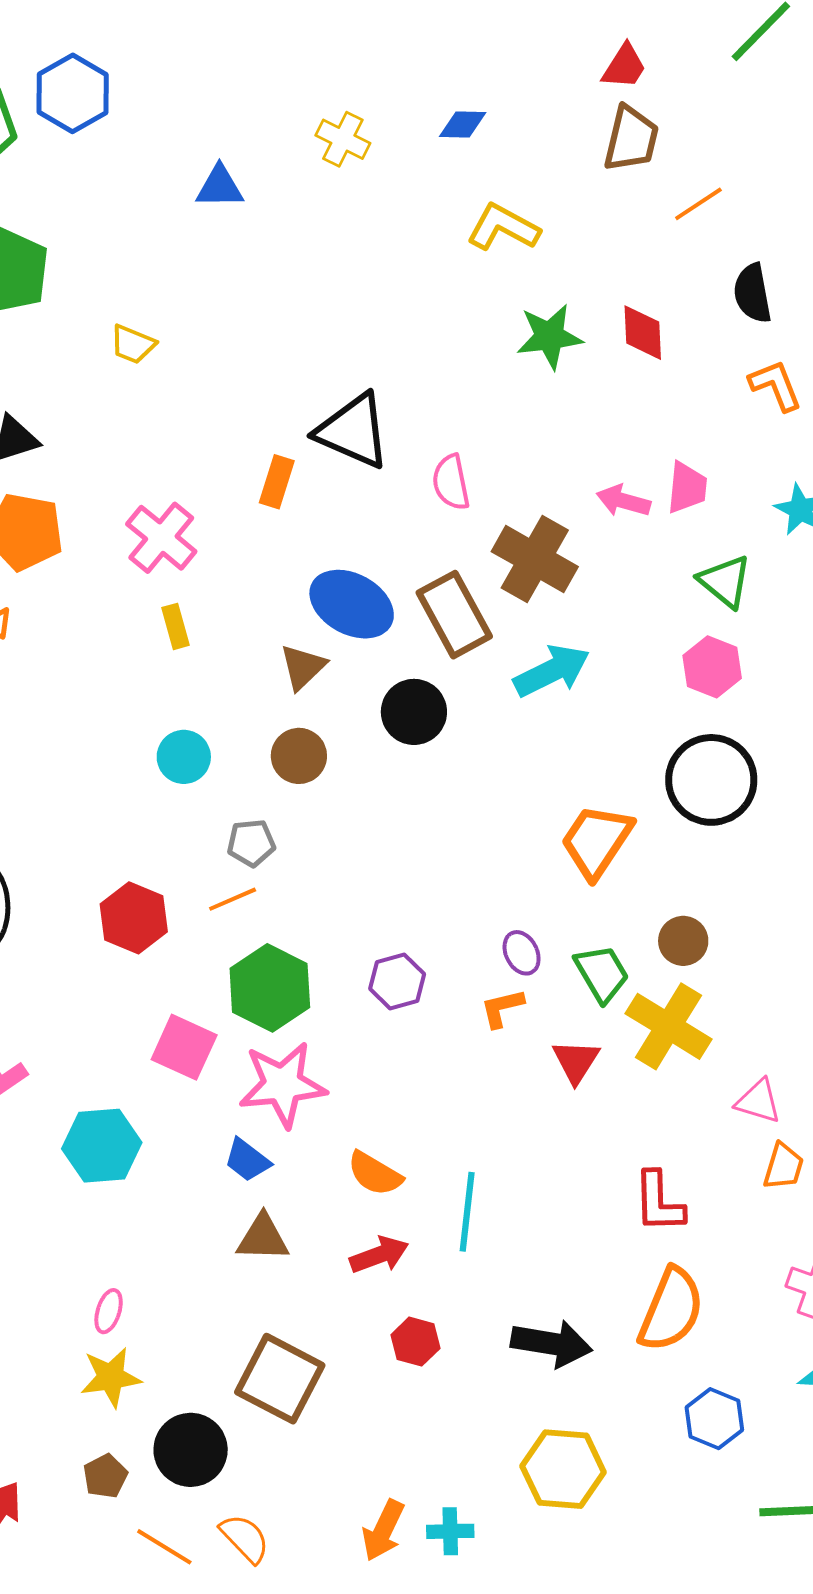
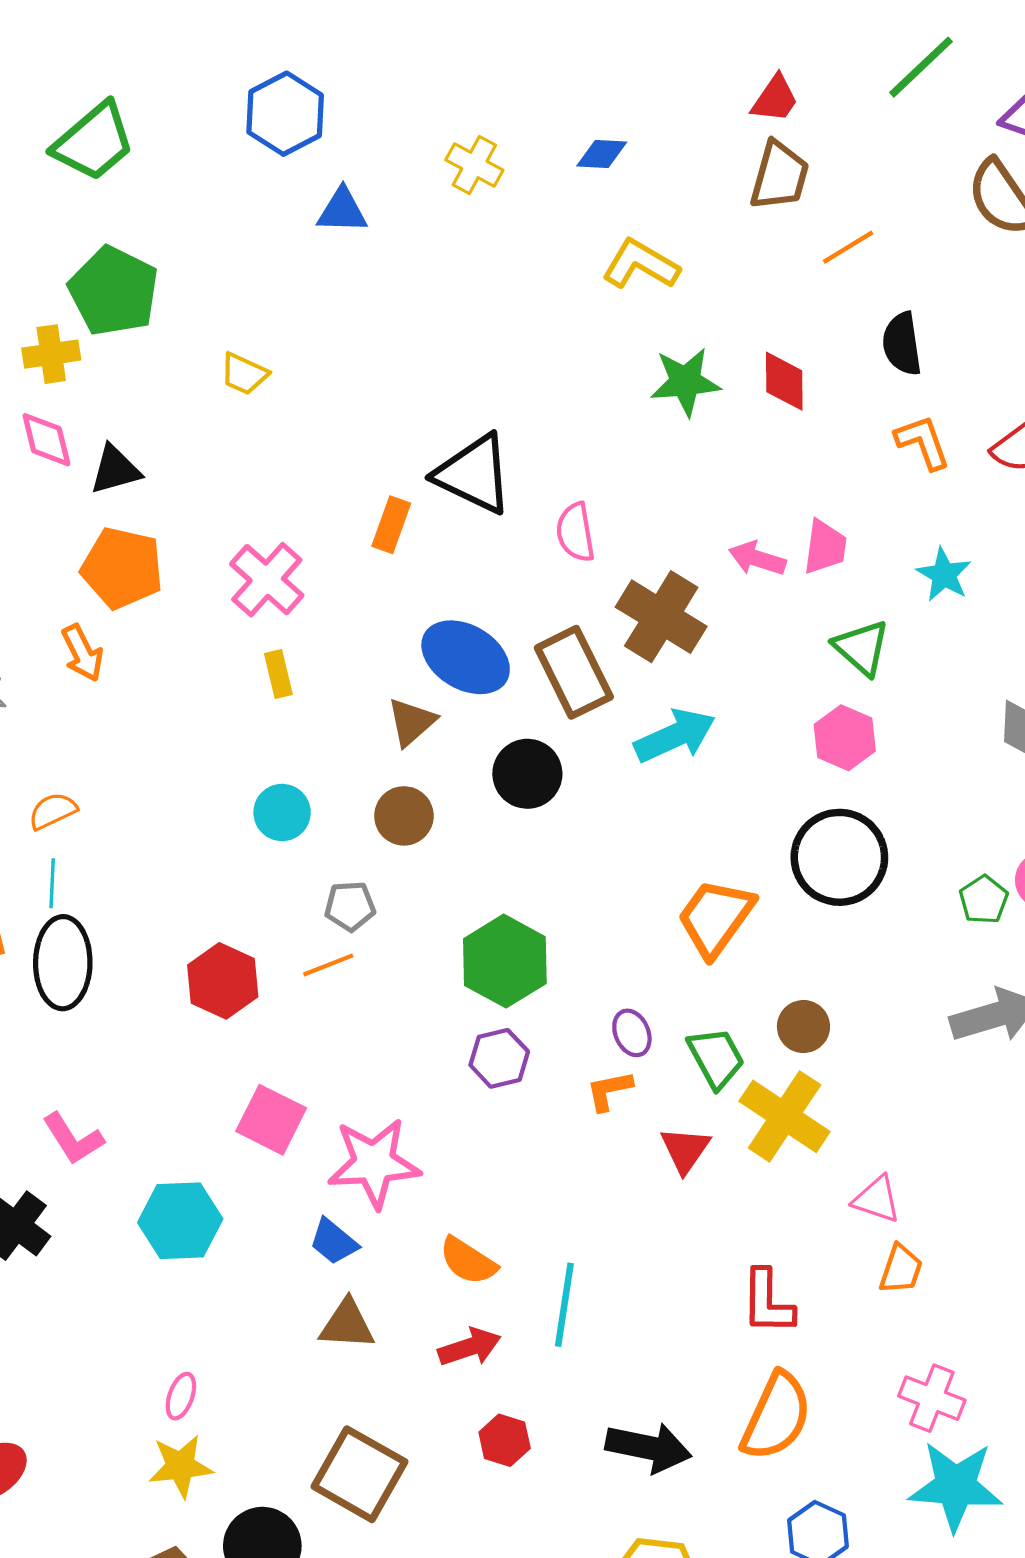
blue hexagon: (73, 93) -> (285, 114), moved
green hexagon: (270, 988) -> (505, 961), moved

